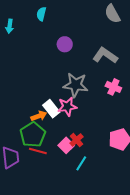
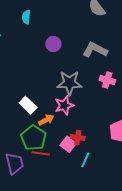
white rectangle: (51, 109) -> (28, 105), moved
orange arrow: (39, 116) -> (46, 120), moved
red cross: (77, 140) -> (78, 137), turned -32

